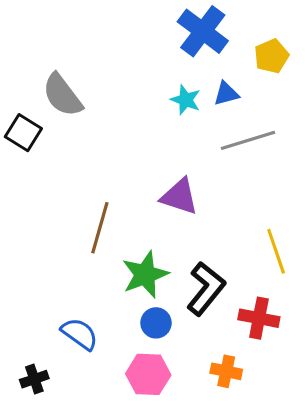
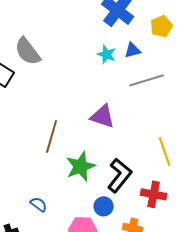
blue circle: (156, 323) -> (104, 206), moved
blue semicircle: (80, 334) -> (39, 204), size x0.7

